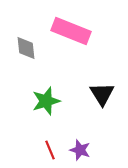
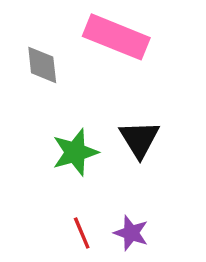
black triangle: (102, 94) -> (139, 139), moved

